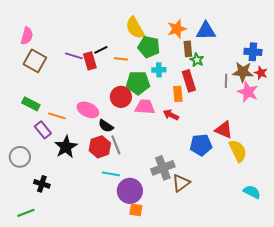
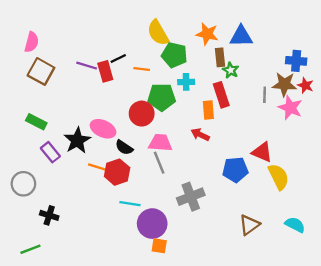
orange star: (177, 29) -> (207, 34), turned 30
pink trapezoid: (145, 107) -> (160, 143), moved
orange line: (57, 116) -> (98, 167), moved
gray line: (116, 145) -> (159, 163), moved
black star: (66, 147) -> (77, 140), moved
brown triangle: (181, 183) -> (249, 225), moved

